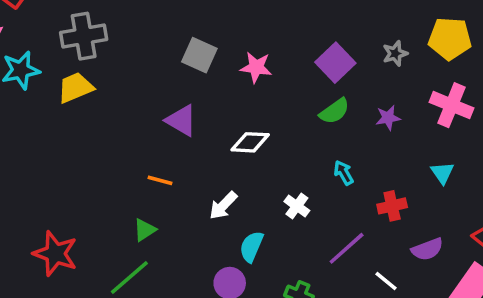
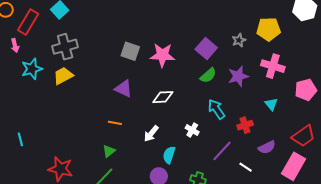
pink star: (256, 67) -> (162, 55), size x1.4
purple star: (388, 118) -> (238, 76), size x1.5
cyan arrow: (344, 173) -> (216, 109), size x1.5

